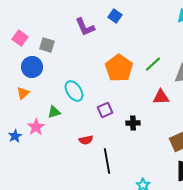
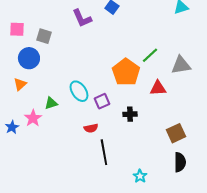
pink square: (20, 38) -> (17, 29), turned -35
orange pentagon: (119, 68) -> (126, 72), moved
cyan ellipse: (74, 91) -> (79, 91), moved
red semicircle: (86, 140) -> (91, 128), moved

